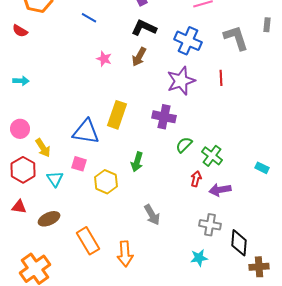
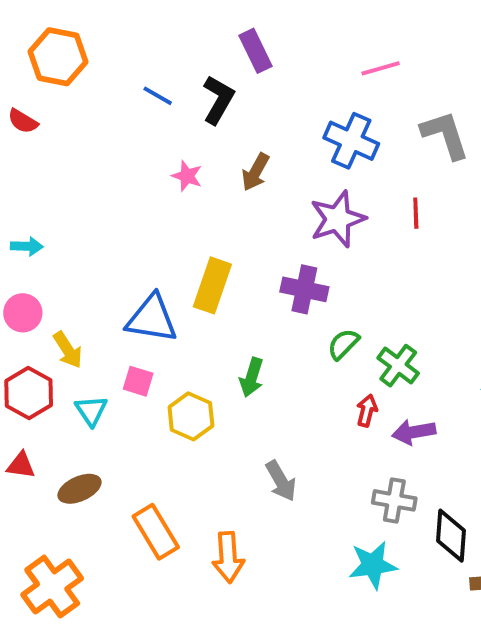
black L-shape: (144, 28) -> (218, 100), moved, turned 95
cyan arrow: (21, 81) -> (27, 246), moved
cyan star: (199, 258) -> (373, 565), size x1.4

